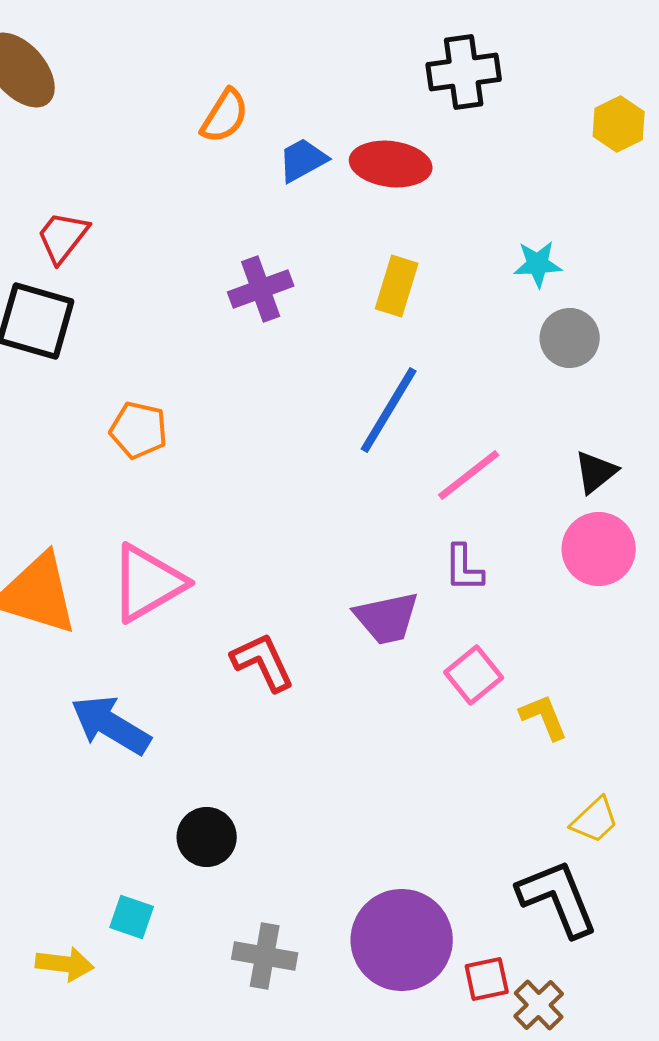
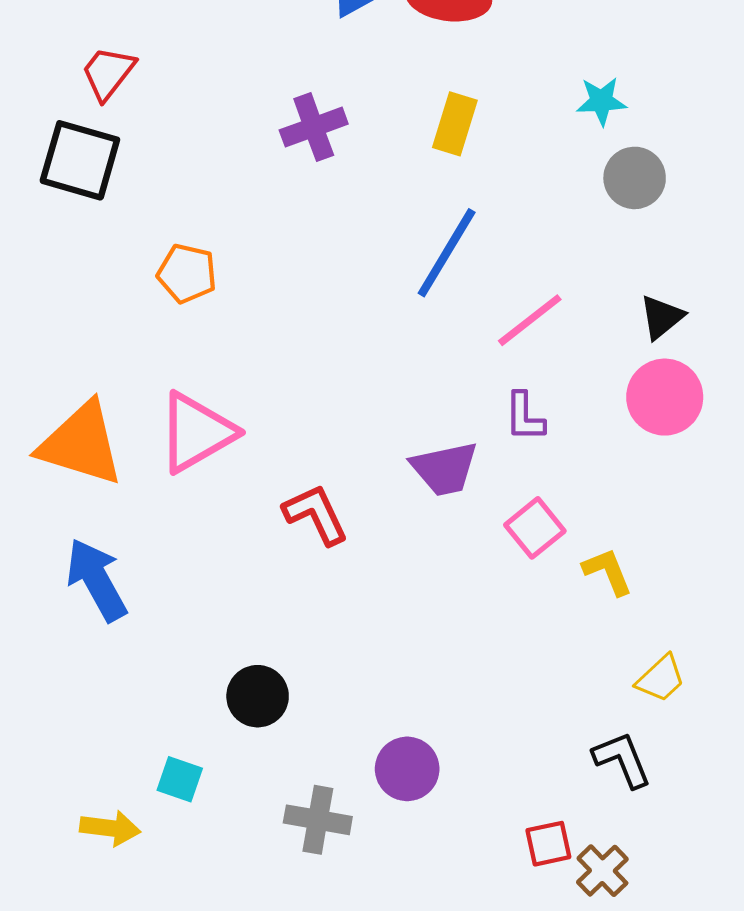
blue arrow: (111, 725) -> (97, 580), moved, turned 30
black L-shape: (558, 898) -> (622, 760), size x0.7
purple circle: (402, 940) -> (407, 769), moved, size x0.6

